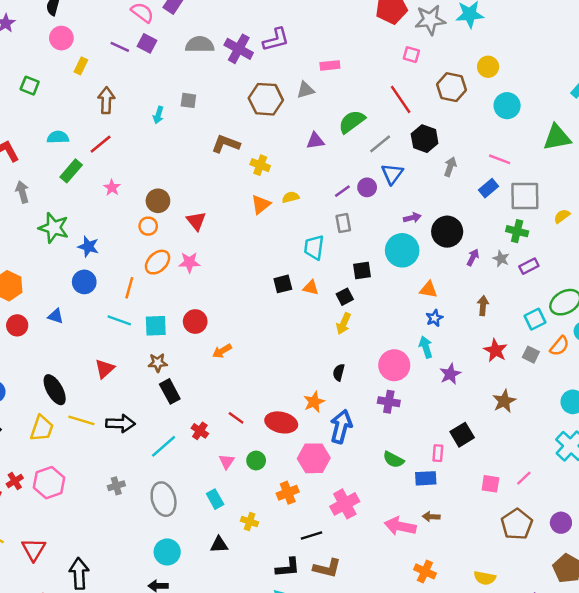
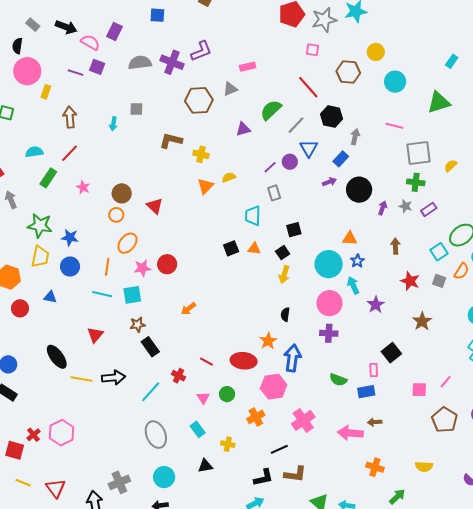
pink circle: (61, 38) -> (27, 71), size x1.4
blue rectangle: (488, 188) -> (341, 159), moved
cyan circle: (402, 250) -> (329, 264), moved
pink star: (189, 262) -> (142, 268), moved
red circle: (195, 322) -> (167, 264), moved
yellow trapezoid: (42, 428) -> (40, 257), moved
gray cross: (116, 486) -> (119, 482), moved, size x1.5

